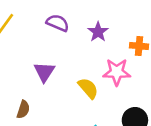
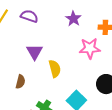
purple semicircle: (58, 23) -> (29, 16), moved
yellow semicircle: (88, 88) -> (55, 69), moved, turned 30

